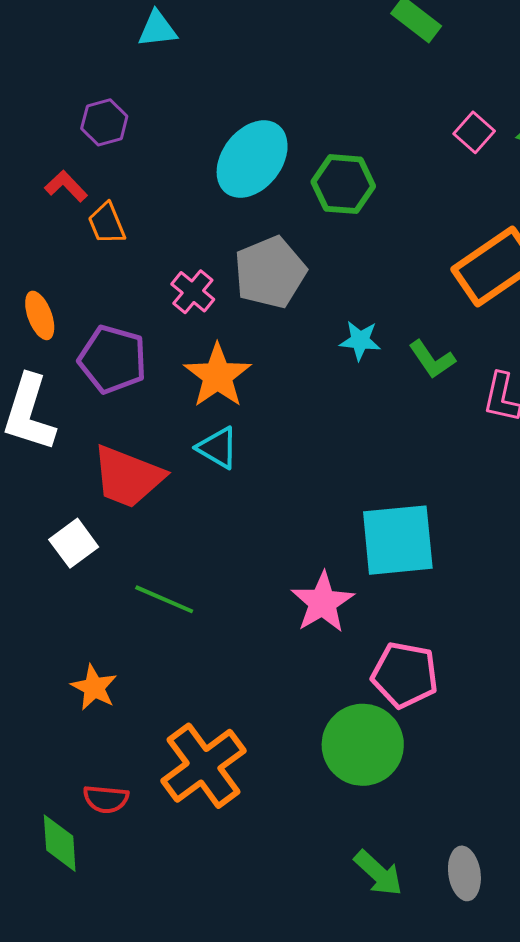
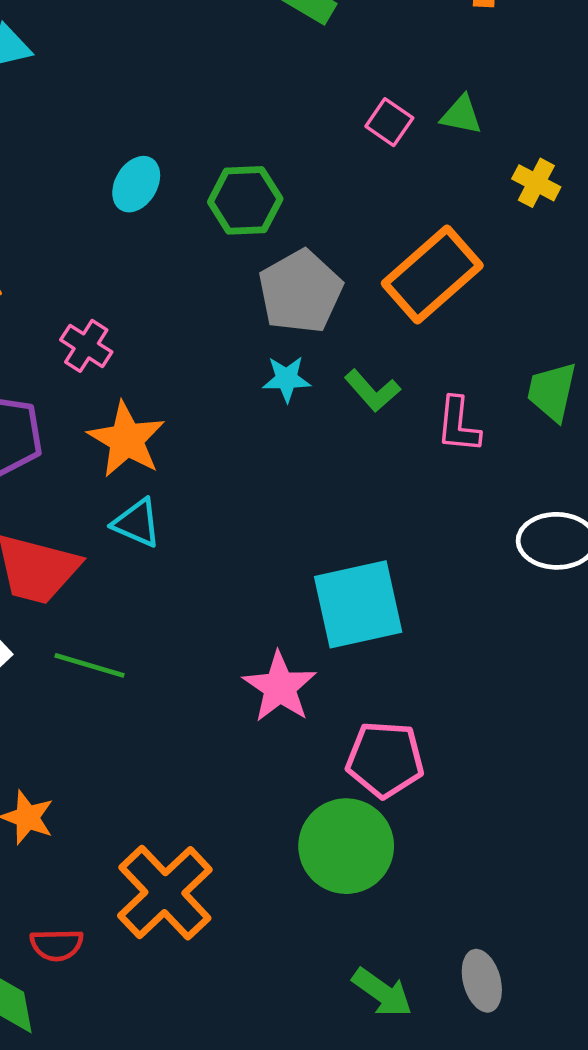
cyan ellipse: (252, 159) -> (136, 184), size x0.6
gray pentagon: (270, 272) -> (300, 292), moved
green line: (164, 599) -> (90, 665), moved

